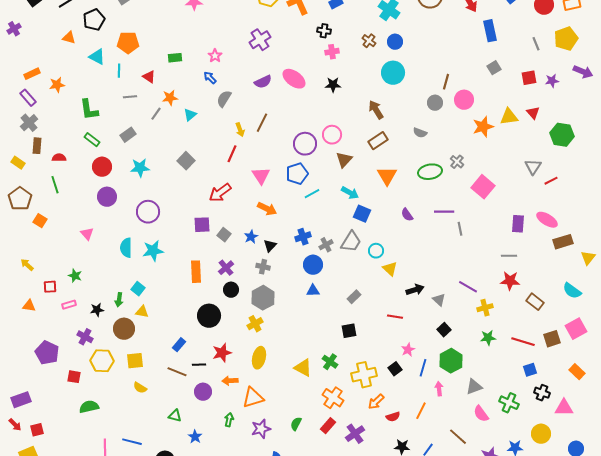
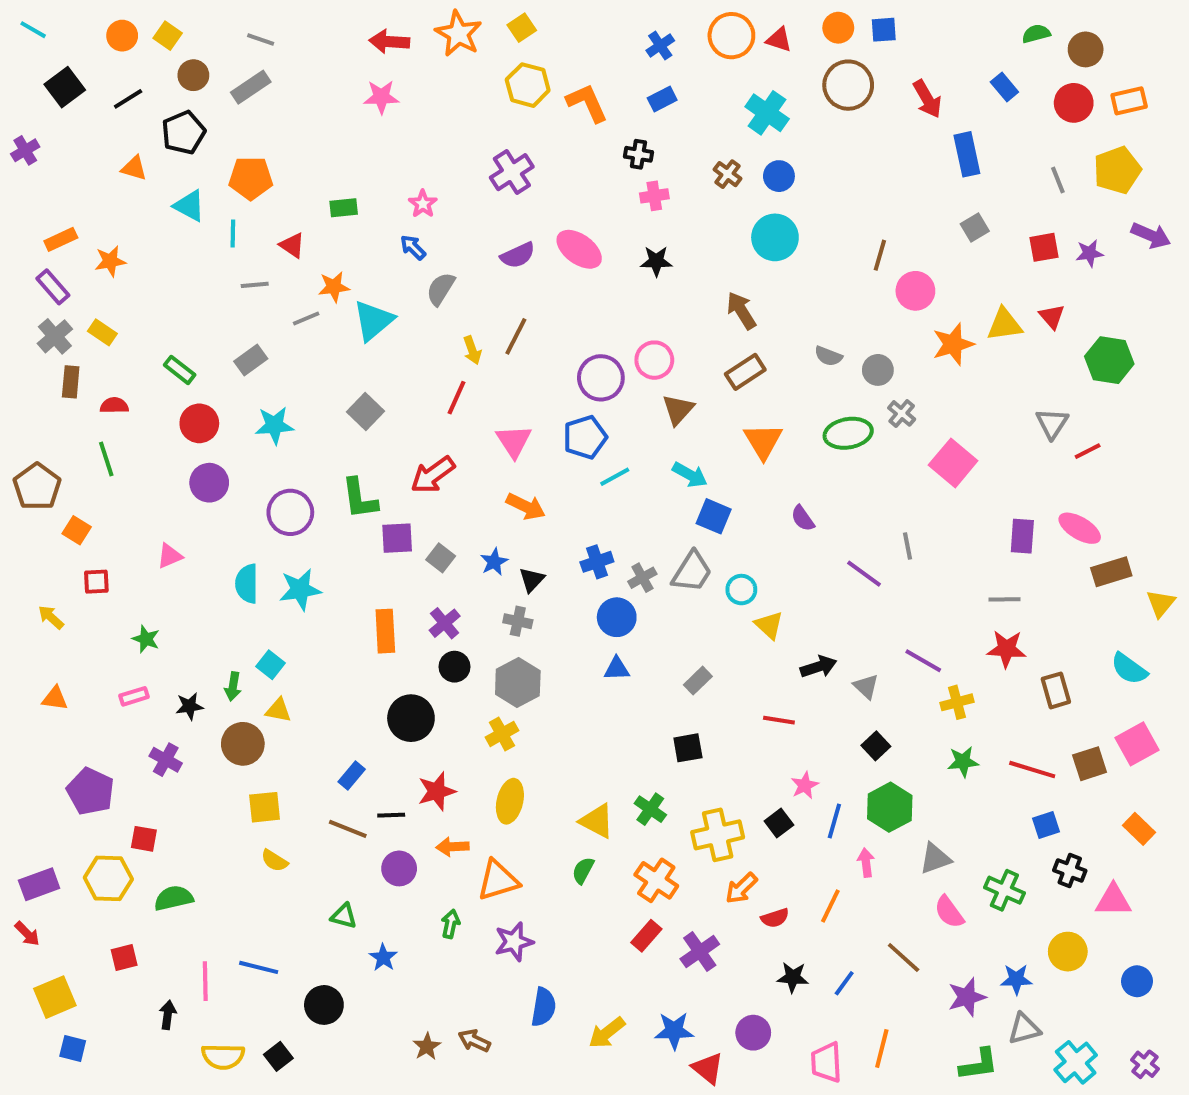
gray circle: (435, 103) -> (878, 370), moved
green L-shape: (89, 110) -> (360, 499), moved
gray line: (156, 114) -> (306, 319), turned 32
cyan triangle: (190, 115) -> (373, 320), size x1.6
yellow rectangle: (18, 163) -> (102, 332), moved
purple line: (444, 212) -> (864, 574), moved, turned 36
pink triangle: (87, 234) -> (170, 556), turned 48
red square: (50, 287) -> (96, 582), moved
brown rectangle: (535, 302) -> (1056, 690), turned 36
yellow hexagon: (102, 361) -> (108, 878), moved
green semicircle: (296, 424) -> (583, 870), moved
red square: (37, 430) -> (124, 958), moved

